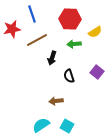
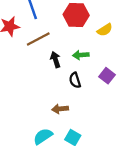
green arrow: (74, 44) -> (81, 55), moved
black arrow: (52, 58) -> (55, 60), turned 144

